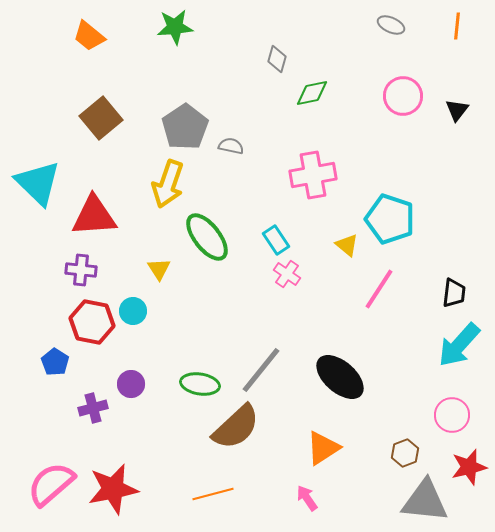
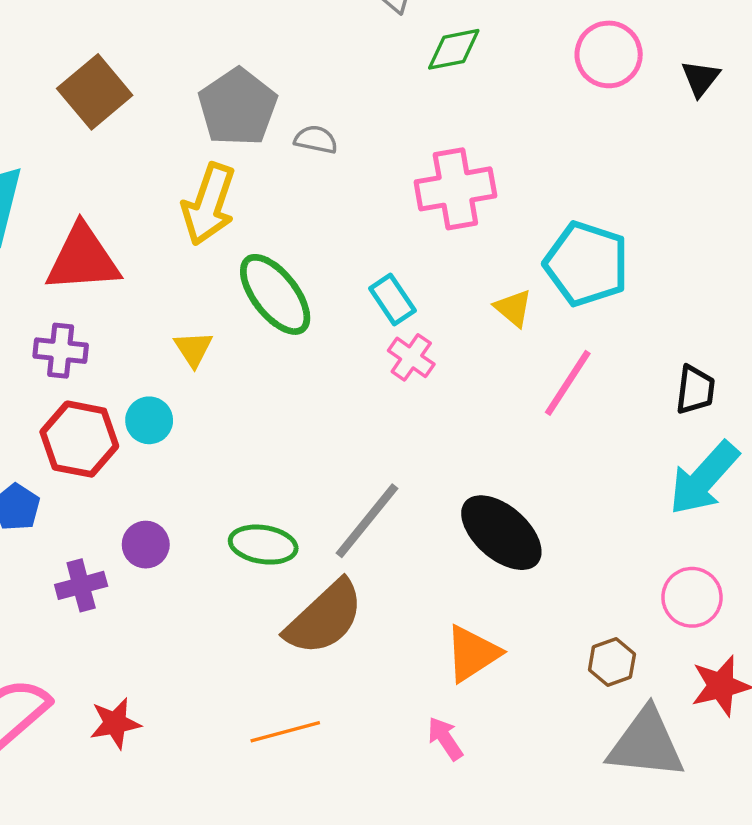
red star: (113, 489) -> (115, 723), size x0.6

